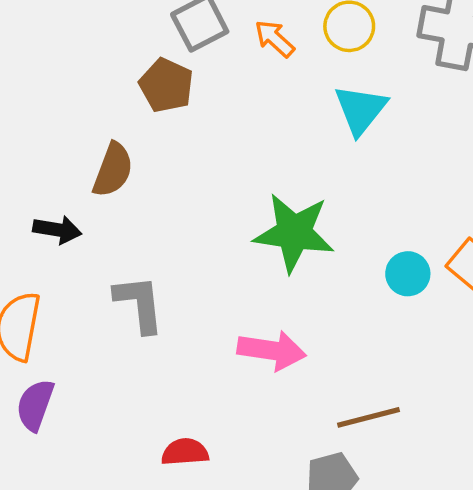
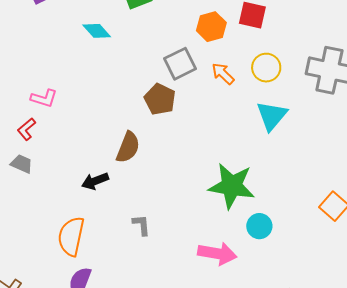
black arrow: (57, 230) -> (95, 181), turned 148
cyan circle: (408, 274) -> (259, 226), moved
gray L-shape: (139, 304) -> (141, 225), size x0.6

